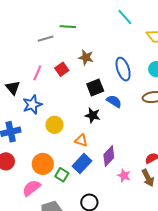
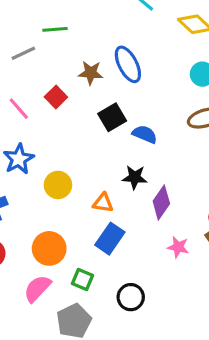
blue ellipse: (123, 69) -> (128, 64), moved
pink line: (37, 73) -> (19, 109), turned -56
black star: (93, 115) -> (135, 177), moved
purple diamond: (109, 156) -> (161, 202), moved
green square: (62, 175) -> (82, 280), moved

